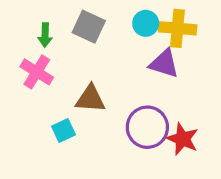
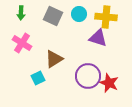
cyan circle: (146, 23) -> (79, 14), moved
green arrow: (45, 35) -> (21, 13), moved
brown triangle: (90, 99) -> (54, 59), turned -36

